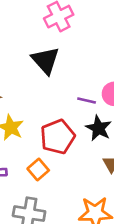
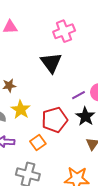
purple line: (87, 100) -> (79, 95), turned -48

